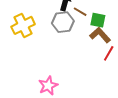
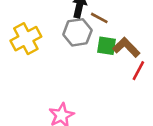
green square: (98, 20) -> (107, 46), moved

